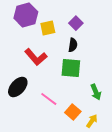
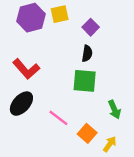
yellow square: (48, 28) -> (60, 14), moved
red L-shape: (36, 57) -> (26, 69), moved

